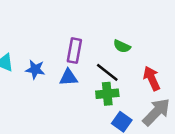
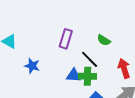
blue star: (35, 69) -> (32, 66), moved
blue triangle: (68, 77) -> (74, 75), moved

